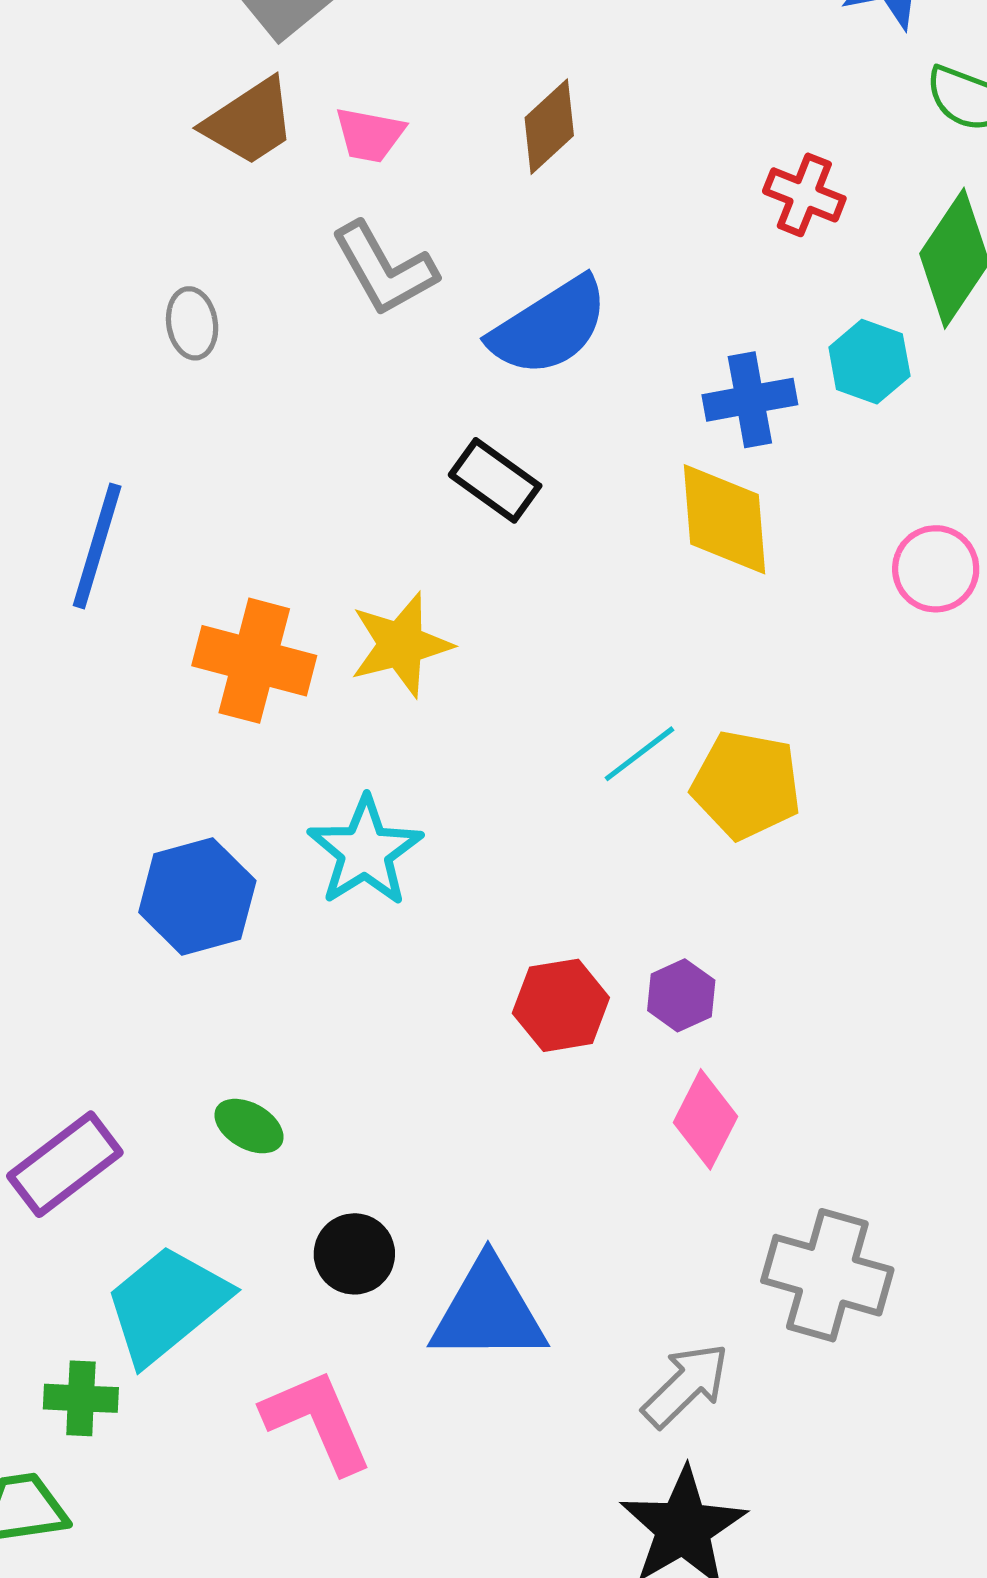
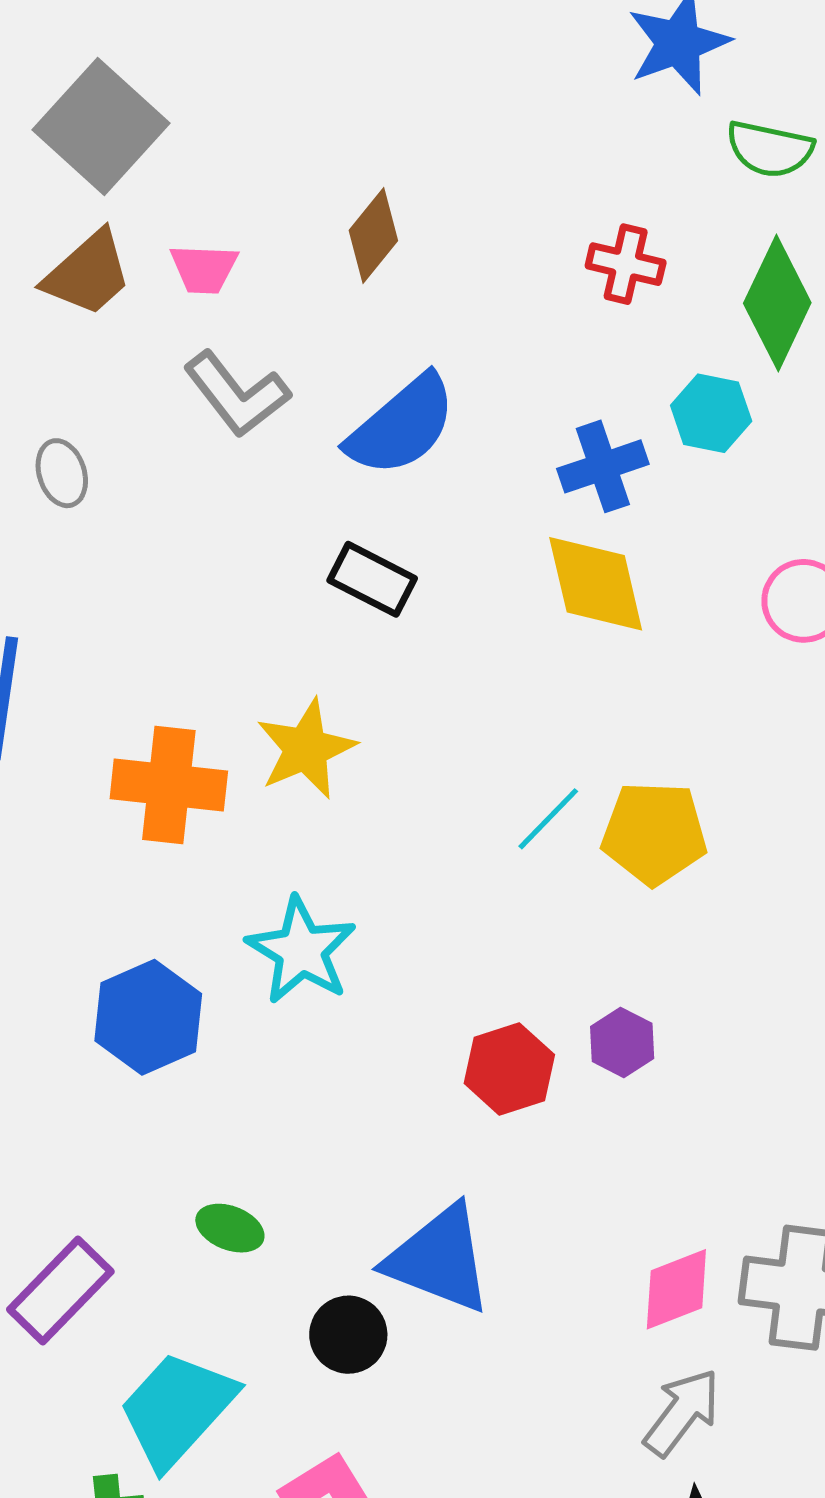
pink diamond: (706, 1119) -> (676, 1289), moved, turned 50
blue triangle: (488, 1311) -> (439, 1259), moved, turned 30

